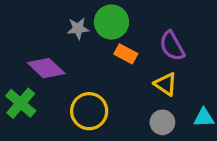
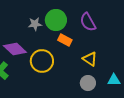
purple semicircle: (172, 46) -> (88, 22), moved
yellow circle: (89, 111) -> (42, 61), moved

